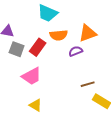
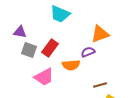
orange semicircle: (59, 35) -> (71, 65), moved

